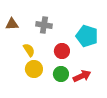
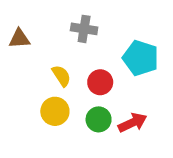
gray cross: (44, 25) -> (84, 29), moved
yellow semicircle: (29, 50) -> (61, 76), moved

